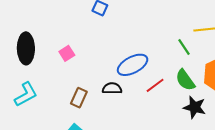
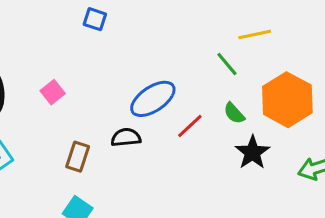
green semicircle: (185, 80) -> (234, 113), size x0.7
black star: (195, 107) -> (252, 152), turned 30

